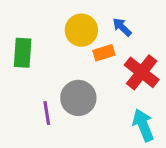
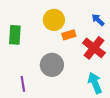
blue arrow: (122, 27) -> (98, 20), moved
purple line: (47, 113) -> (23, 84), moved

